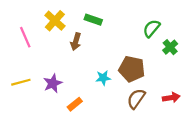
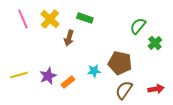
pink line: (25, 37) -> (23, 19), moved
orange rectangle: (75, 104) -> (68, 82), moved

